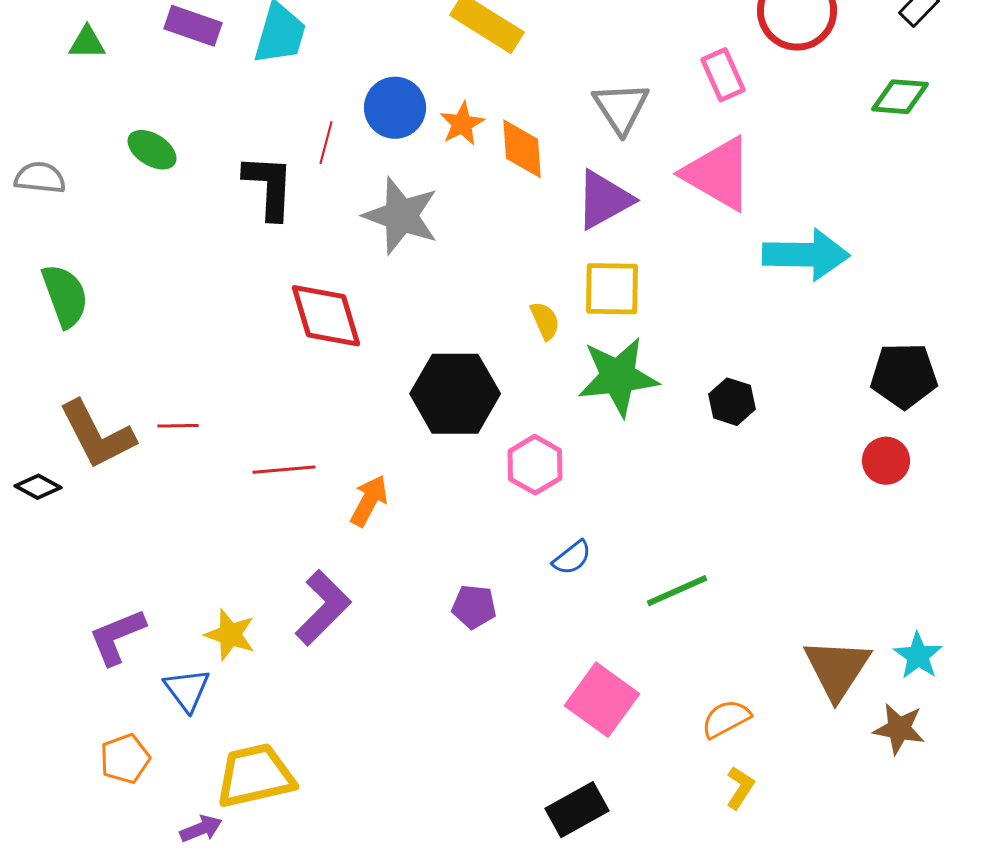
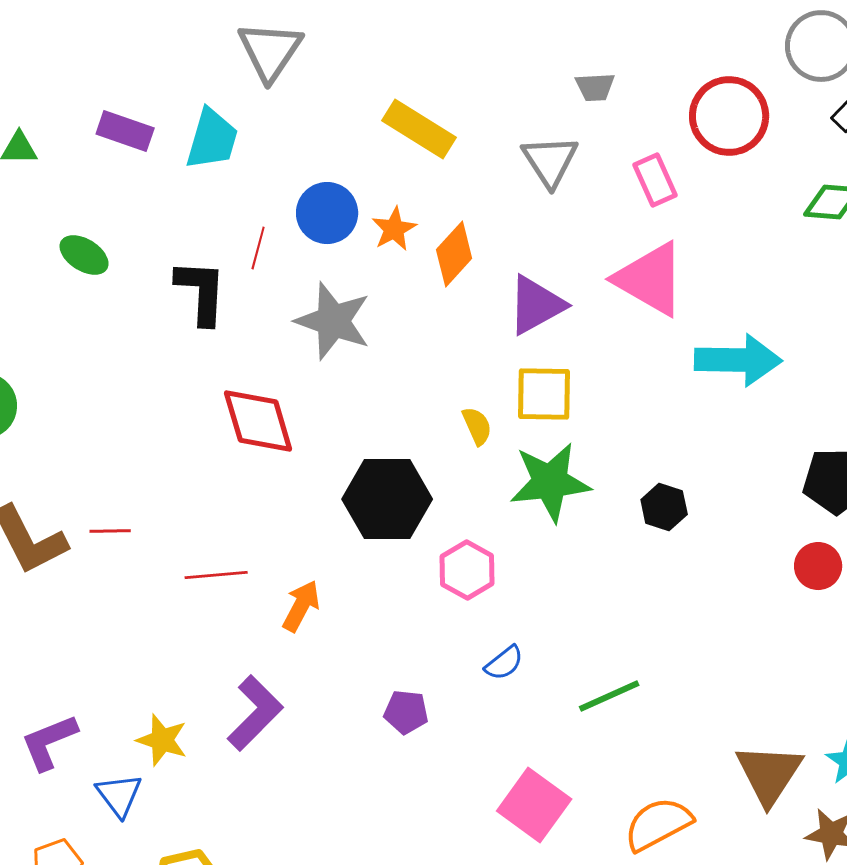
gray triangle: (621, 108) -> (550, 161), moved
orange diamond: (522, 149) -> (454, 254), turned 46
orange semicircle: (726, 719) -> (658, 824), size x1.4

